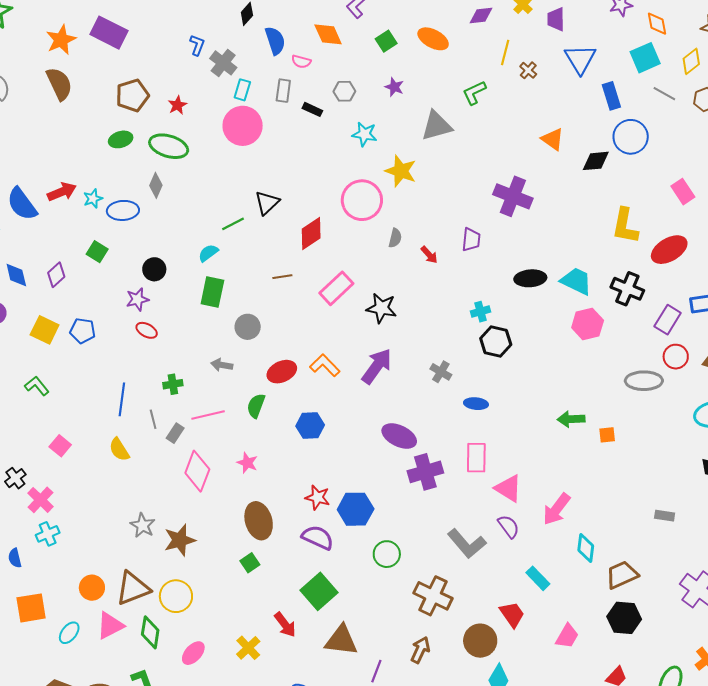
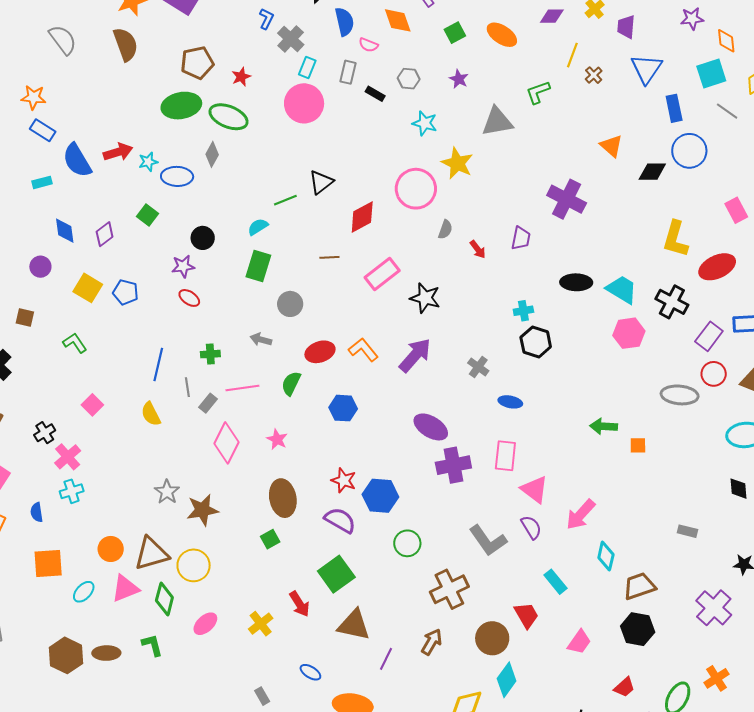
green ellipse: (121, 139) -> (181, 106), size x1.6
brown cross: (433, 596) -> (449, 589), turned 33

